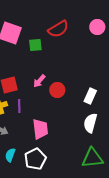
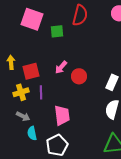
red semicircle: (58, 29) -> (80, 15), turned -45
cyan semicircle: (10, 155) -> (32, 133), moved, turned -32

